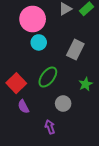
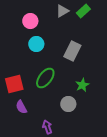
pink circle: (33, 19) -> (30, 21), size x0.6
red square: (16, 83) -> (14, 84), turned 30
gray circle: (63, 104) -> (68, 104), moved

